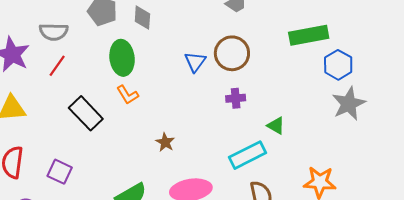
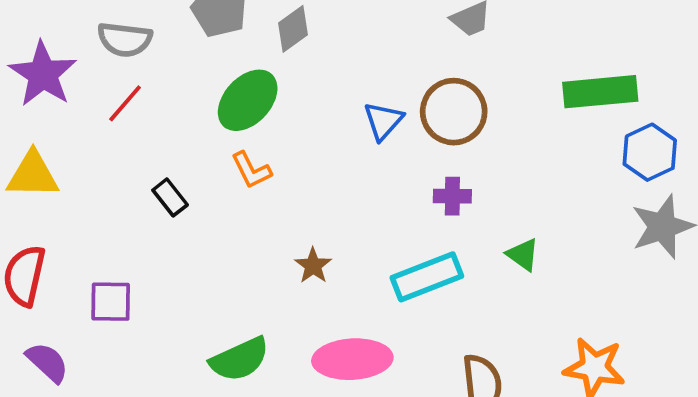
gray diamond: (142, 18) -> (293, 29), turned 45
green ellipse: (122, 58) -> (248, 100), turned 44
black rectangle: (86, 113) -> (170, 197), size x0.6
cyan rectangle: (247, 155) -> (427, 277), moved
purple square: (60, 172) -> (111, 302), turned -30

